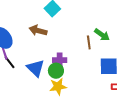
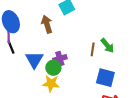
brown arrow: (38, 31) -> (47, 24), turned 42
purple cross: (60, 60) -> (60, 59), turned -32

